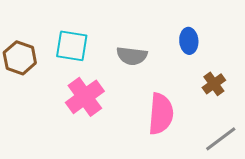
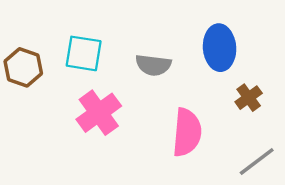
blue ellipse: (189, 41) -> (220, 48), size x1.5

